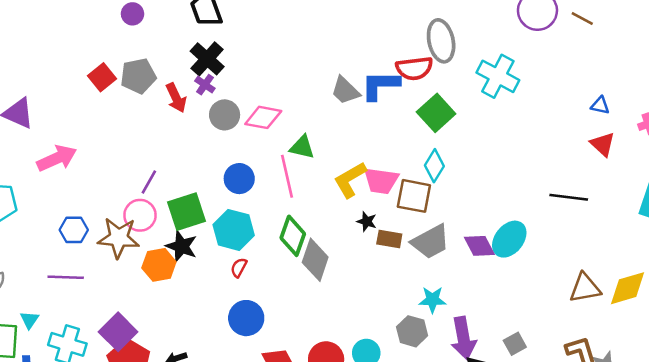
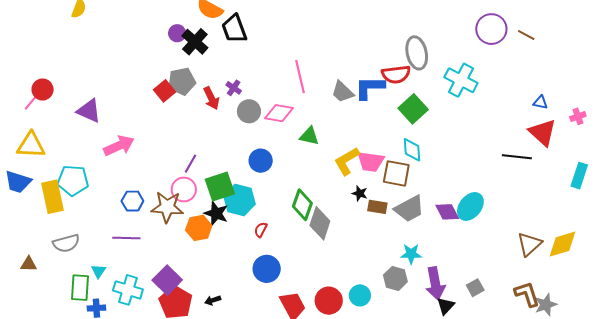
black cross: (207, 59) -> (195, 42), moved
red square: (102, 77) -> (165, 91), moved
red triangle: (603, 144) -> (543, 132), size x1.4
cyan diamond: (434, 166) -> (412, 150), turned -35
pink line: (287, 176) -> (300, 77), moved
black line: (569, 197) -> (517, 157), moved
cyan hexagon: (234, 230) -> (240, 200), moved
brown triangle: (585, 288) -> (529, 244), turned -32

